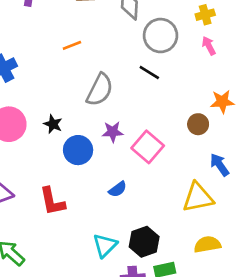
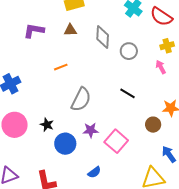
yellow cross: (205, 15) -> (167, 46), moved
gray circle: (161, 36) -> (129, 51), moved, size x0.7
black line: (149, 72) -> (127, 93), moved

